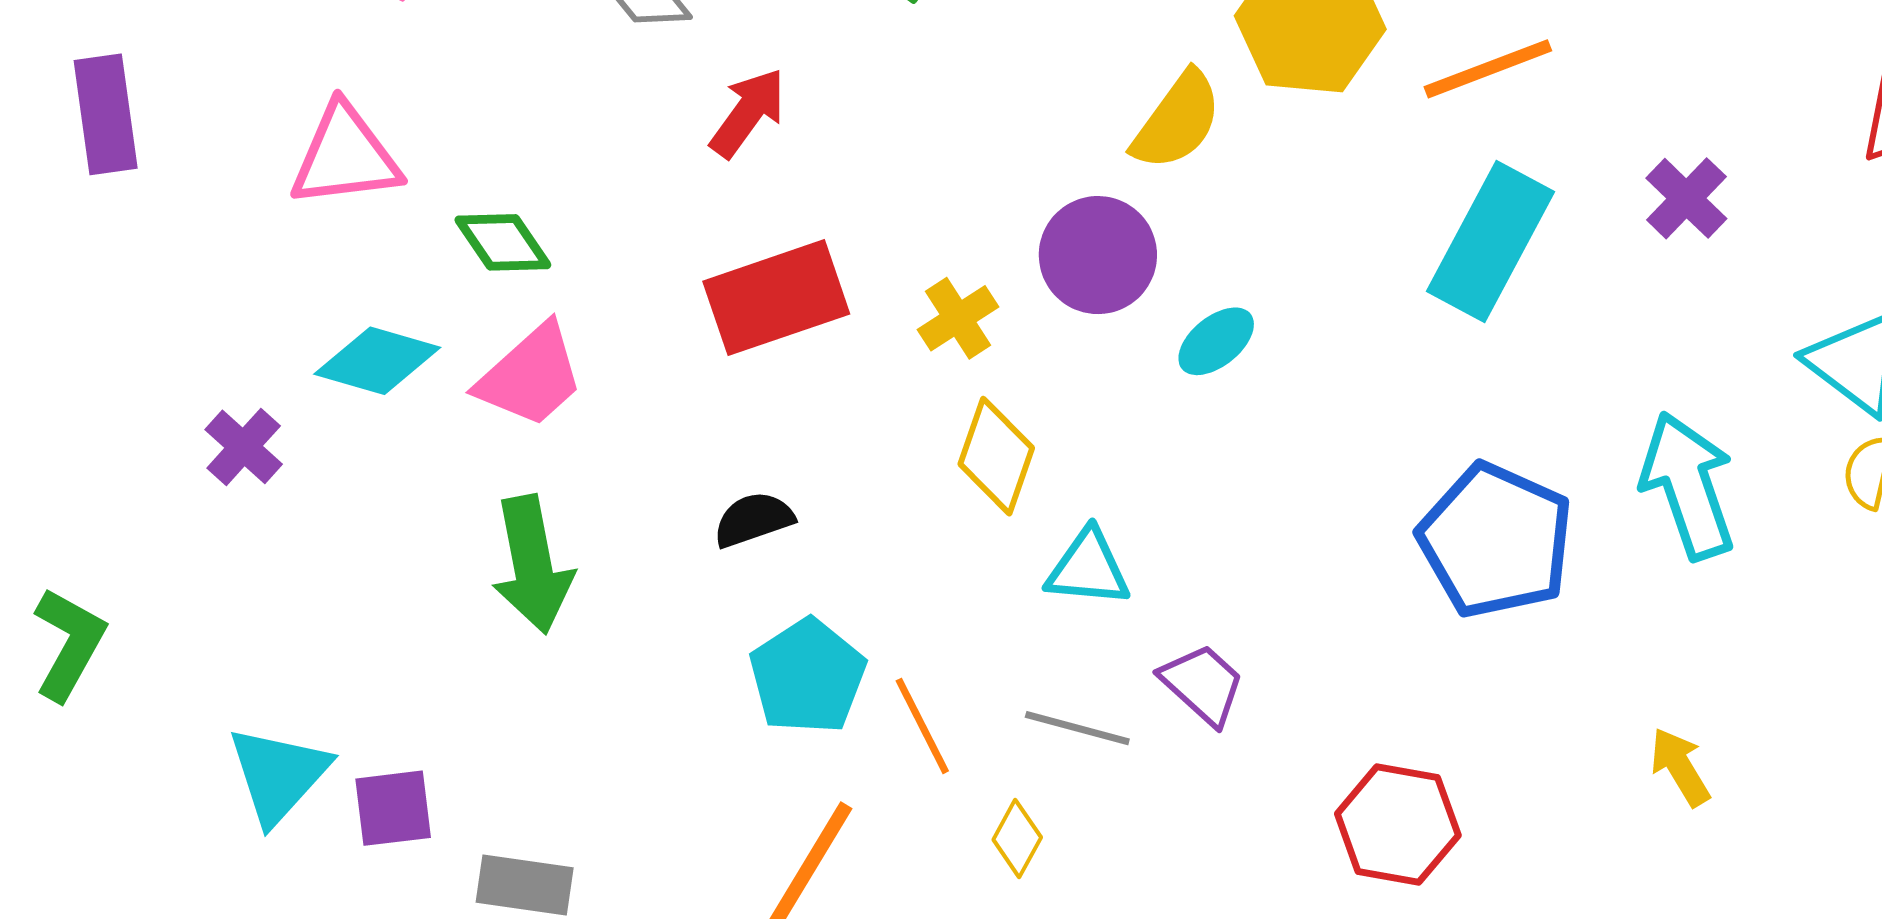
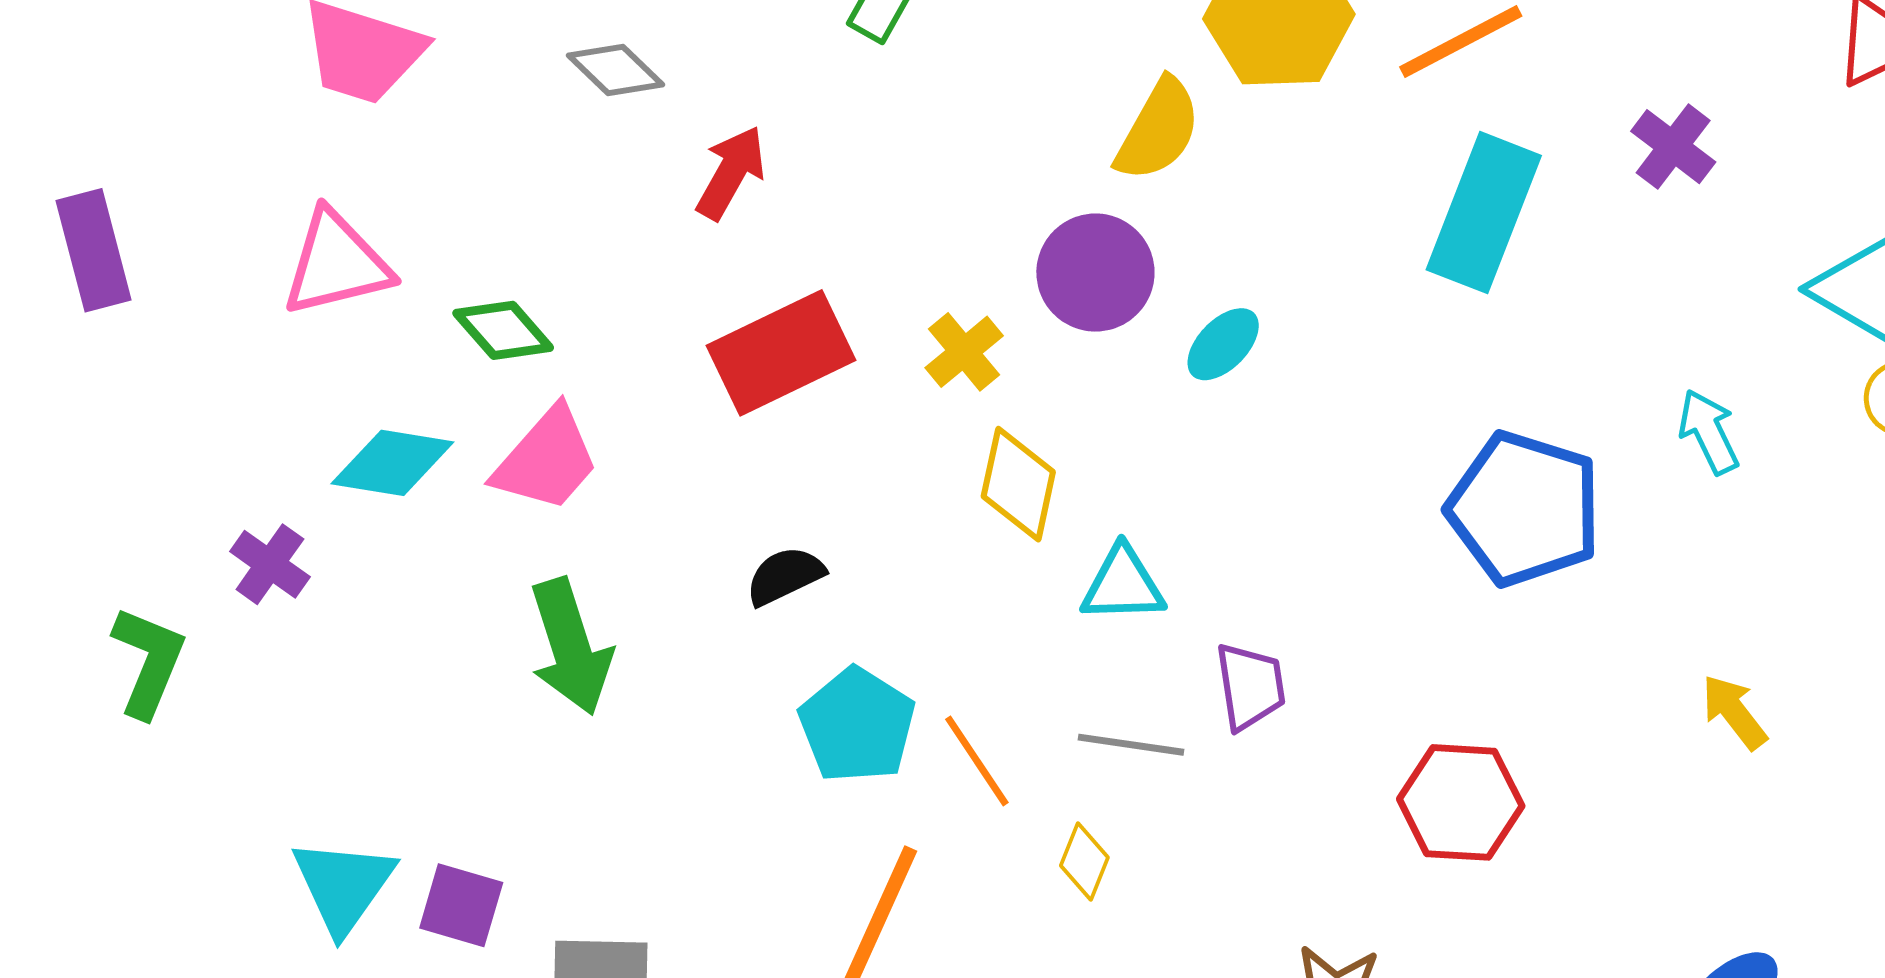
cyan arrow: (1688, 486) -> (1709, 432), size x0.6
green L-shape: (69, 644) -> (148, 662), moved
purple trapezoid: (1203, 684) -> (1250, 686), turned 46
purple square: (393, 808) -> (461, 905), turned 30

